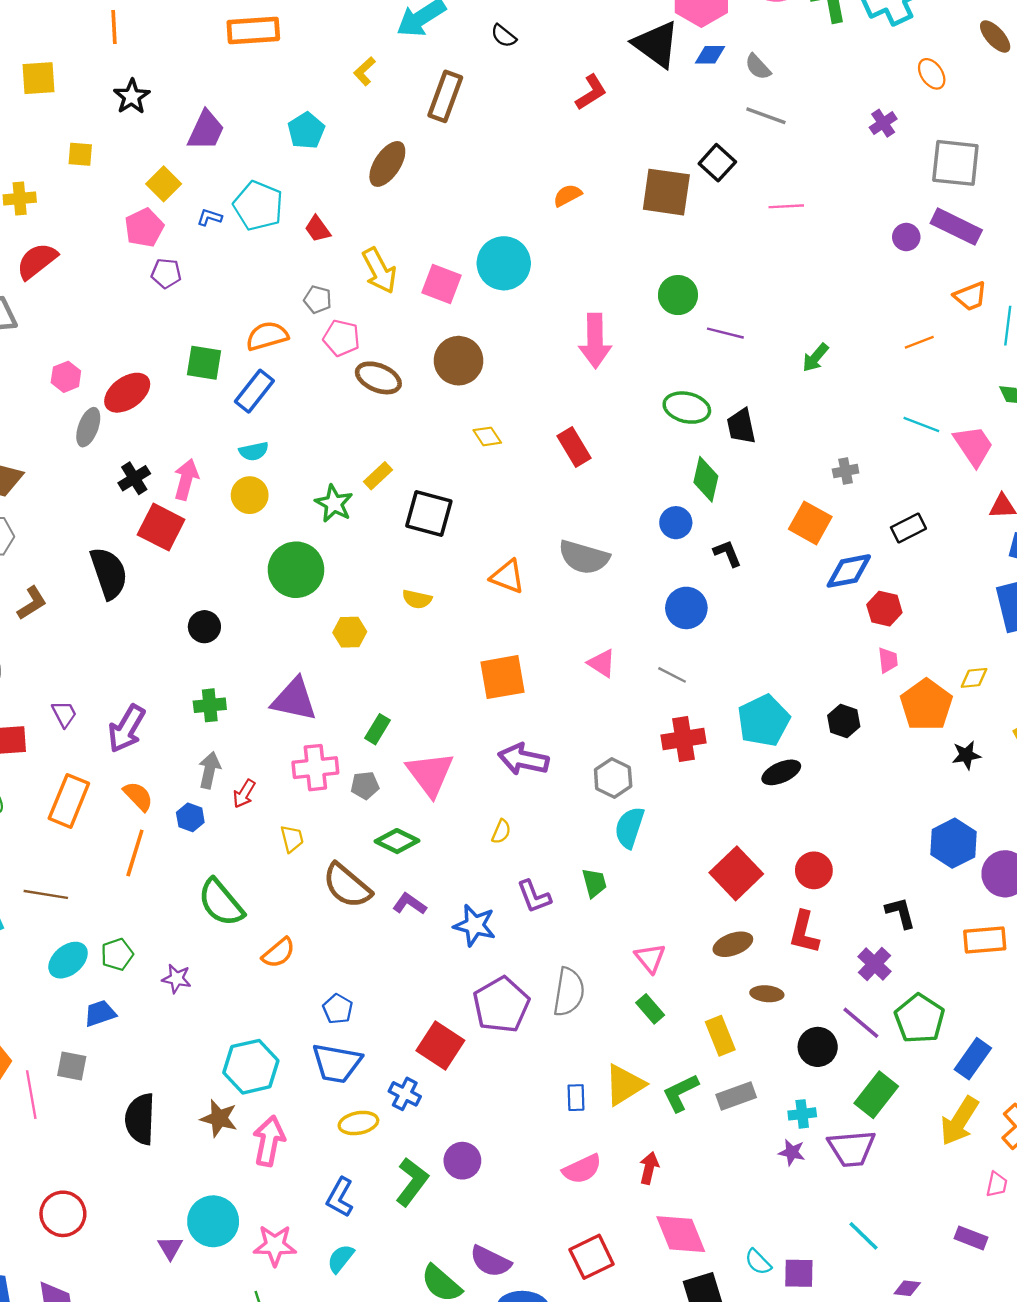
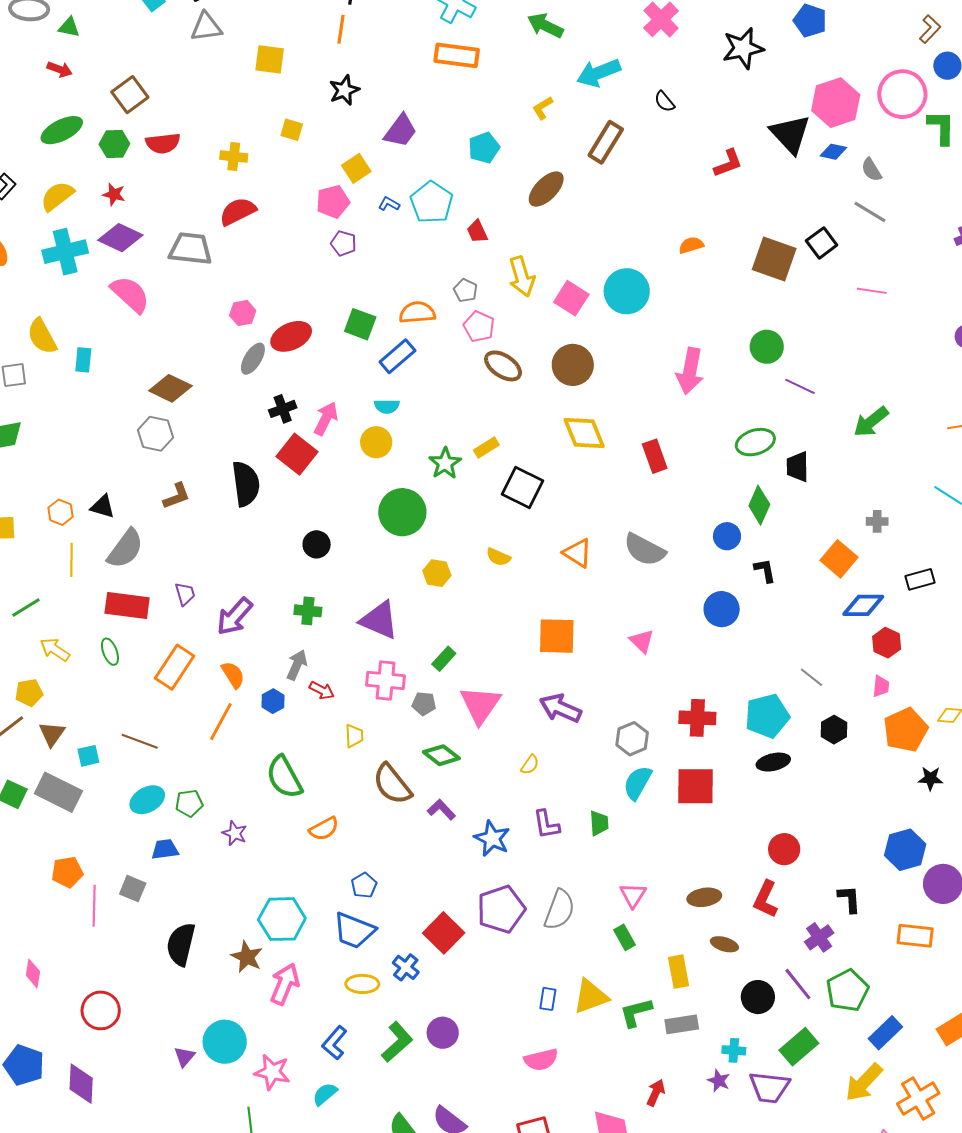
green arrow: (815, 358) -> (871, 422), size x1.4
green ellipse: (687, 408) -> (755, 442), turned -42
yellow diamond: (487, 436) -> (584, 433), size x1.8
gray line: (672, 675) -> (812, 677), moved
red arrow: (244, 794) -> (322, 690), turned -105
red square: (736, 873) -> (696, 786), moved, turned 33
red arrow: (649, 1168) -> (656, 1093), moved

